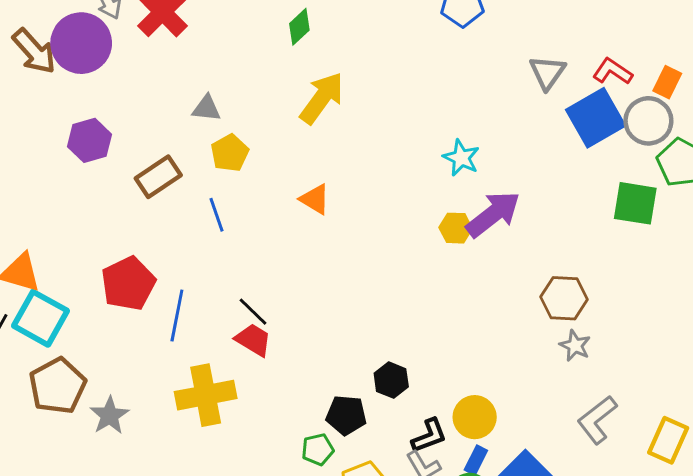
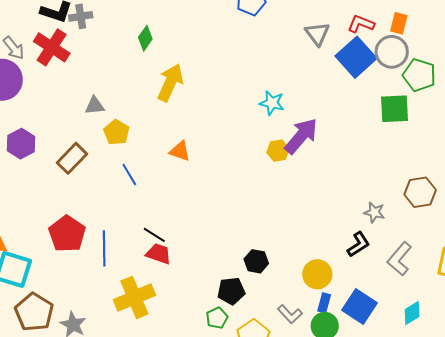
blue line: (216, 215) -> (129, 175), moved
brown hexagon: (564, 298) -> (420, 192), moved
black L-shape: (429, 436) -> (358, 244), moved

